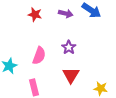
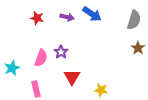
purple star: (69, 47) -> (61, 52), moved

